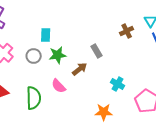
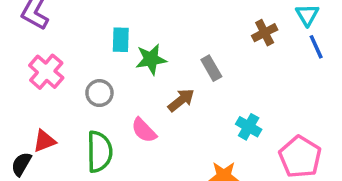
green star: (58, 55) -> (151, 59), moved
gray circle: (34, 56) -> (99, 93), moved

